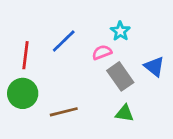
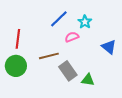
blue line: (64, 41) -> (59, 19), moved
gray rectangle: (120, 76) -> (68, 71), moved
brown line: (64, 112) -> (49, 56), moved

